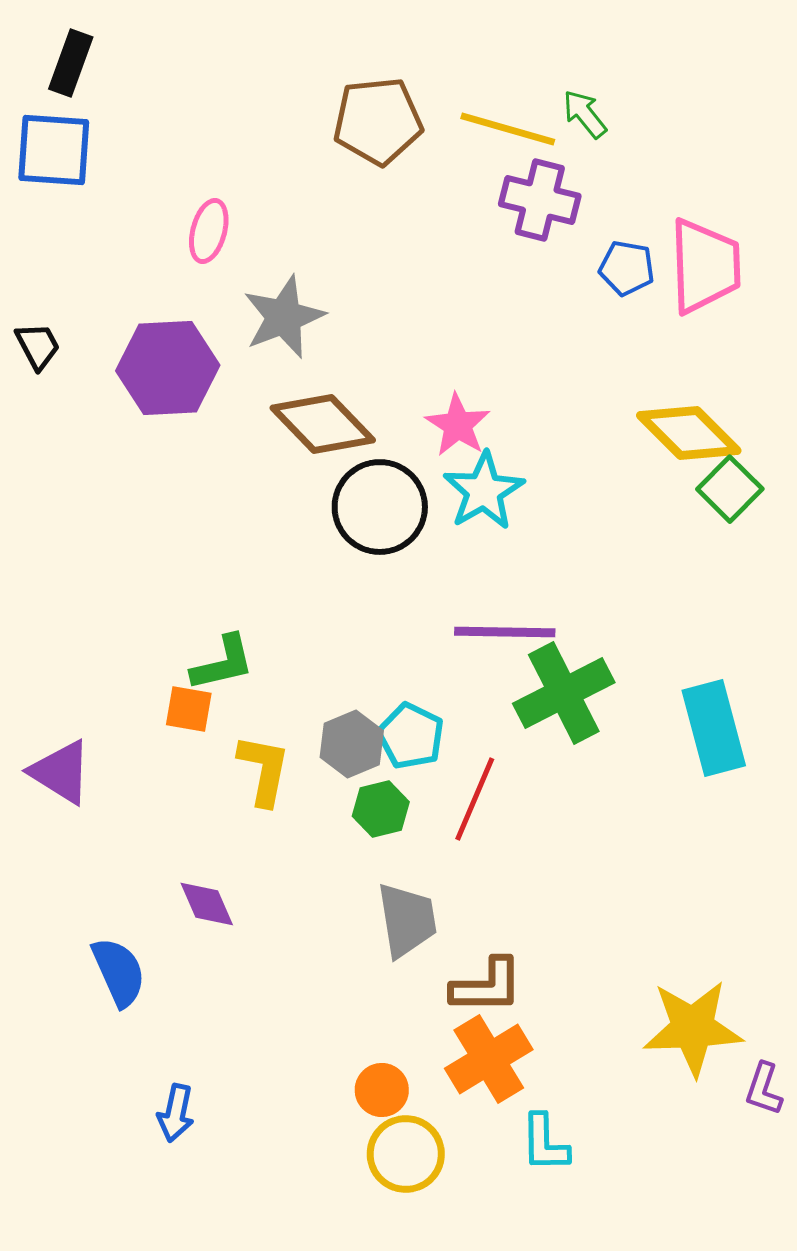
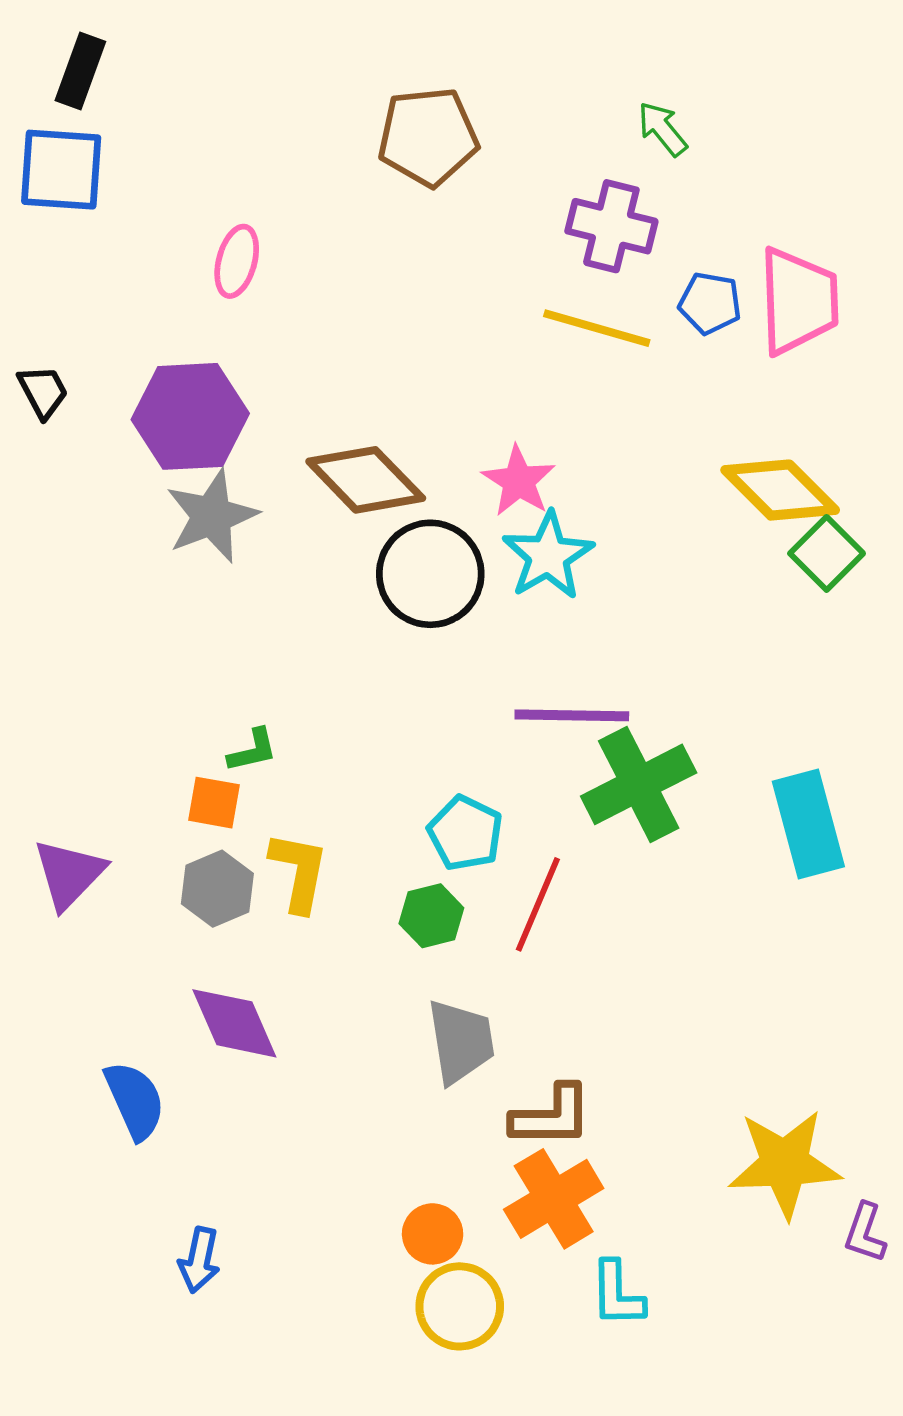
yellow line: (508, 129) -> (597, 328), moved
gray star: (284, 317) -> (212, 516), moved
green L-shape: (223, 663) -> (252, 750), size x0.7
gray hexagon: (352, 744) -> (217, 889), moved
purple triangle: (61, 772) -> (69, 874), turned 42
purple diamond: (207, 904) -> (234, 1023), size x1.4

